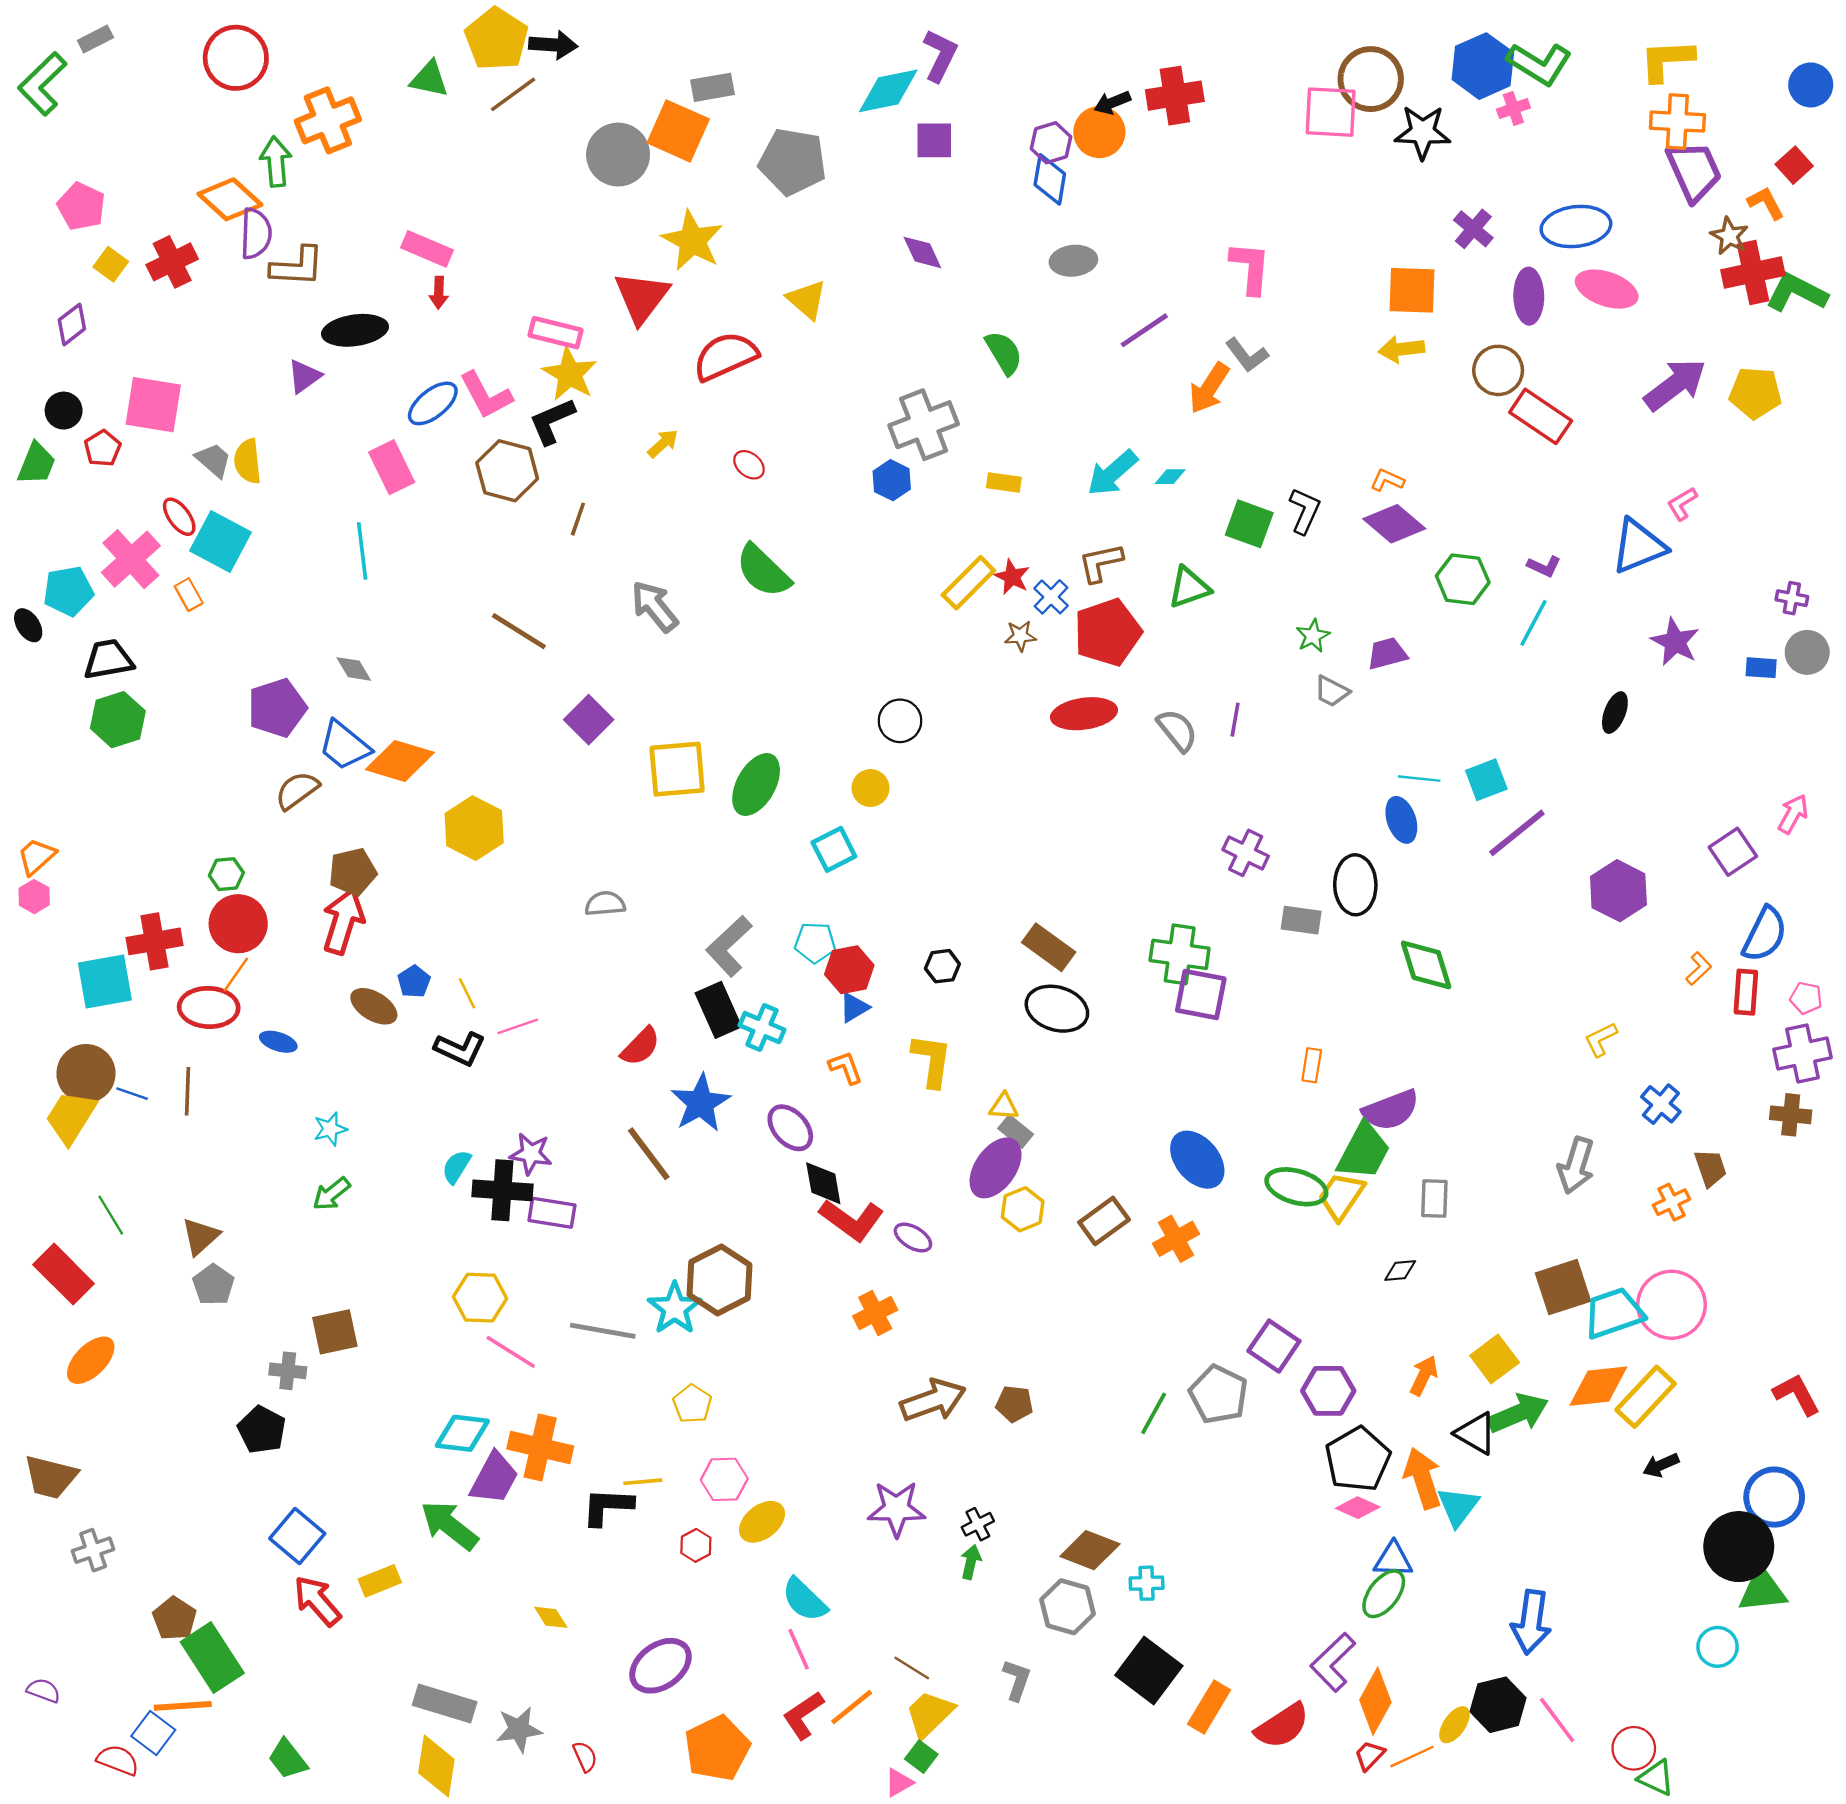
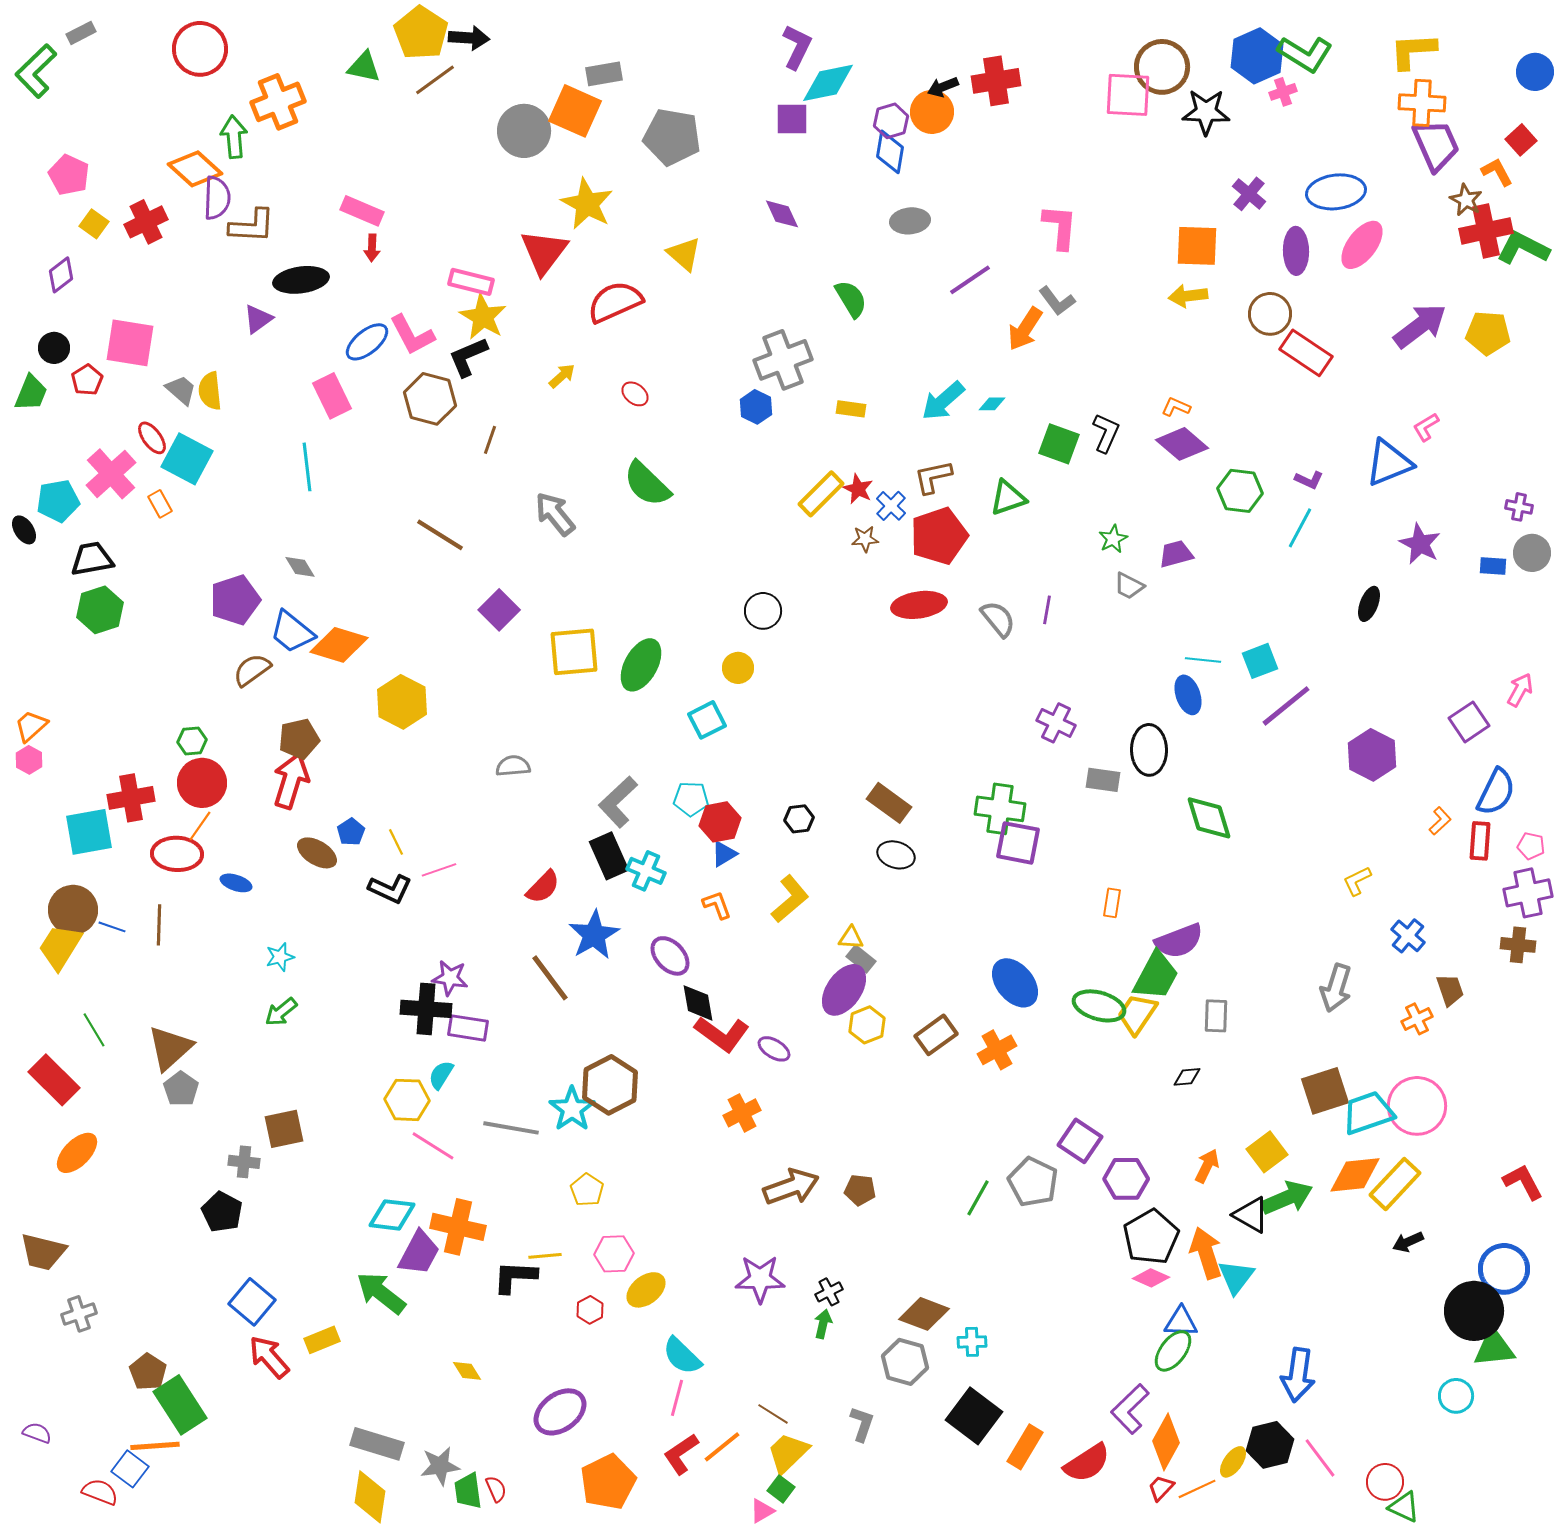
cyan diamond: (888, 91) -> (828, 83), moved
pink ellipse: (1607, 289) -> (1362, 245), turned -72
black ellipse: (1057, 1009) -> (896, 855), size x0.7
yellow L-shape: (932, 1061) -> (790, 899), turned 42
cyan semicircle: (456, 1167) -> (441, 1075), moved
brown triangle: (200, 1236) -> (170, 1048), size x1.4
pink line: (799, 1649) -> (677, 1398), turned 39
green trapezoid: (288, 1759) -> (468, 1491), moved, turned 30

